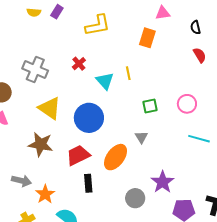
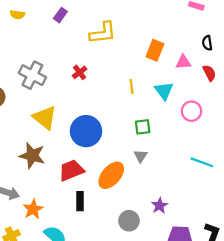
yellow semicircle: (34, 12) -> (17, 15), moved
pink triangle: (163, 13) -> (183, 62), moved
cyan triangle: (105, 81) -> (164, 91), moved
pink circle: (187, 104) -> (191, 111), moved
green square: (150, 106) -> (143, 127), moved
purple star: (163, 182) -> (160, 206), size x0.7

